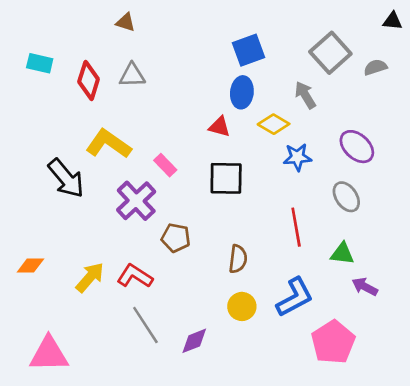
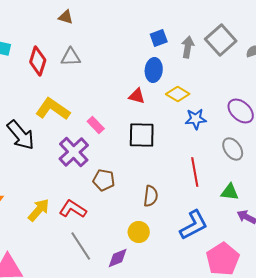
blue square: (248, 50) -> (159, 38), size x0.7
gray arrow: (305, 95) -> (188, 47), moved, turned 40
yellow circle: (242, 306) -> (139, 232), moved

